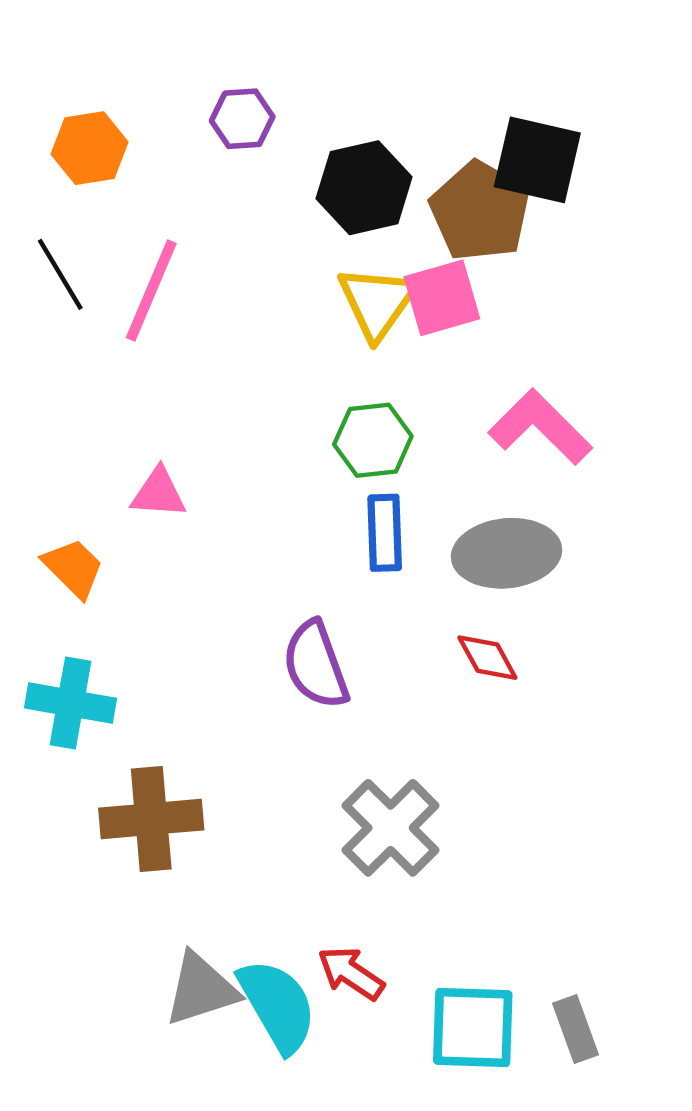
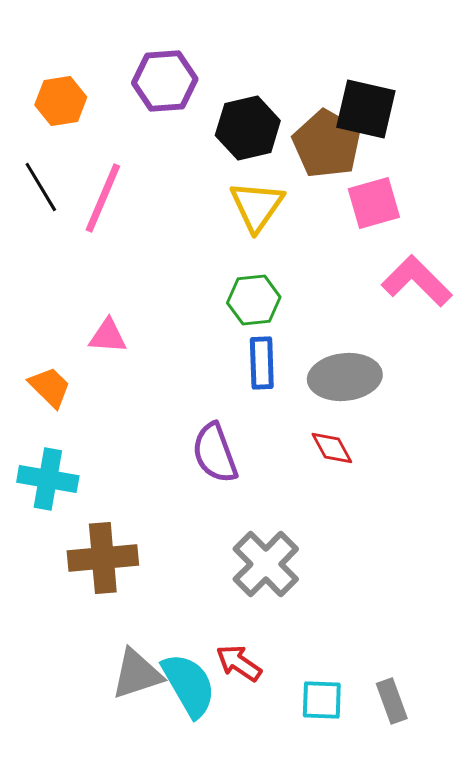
purple hexagon: (242, 119) -> (165, 81), size x1.5
pink square: (442, 298) -> (374, 203), moved
pink L-shape: (540, 427) -> (417, 281), moved
cyan square: (473, 1027) -> (322, 700), size x0.7

